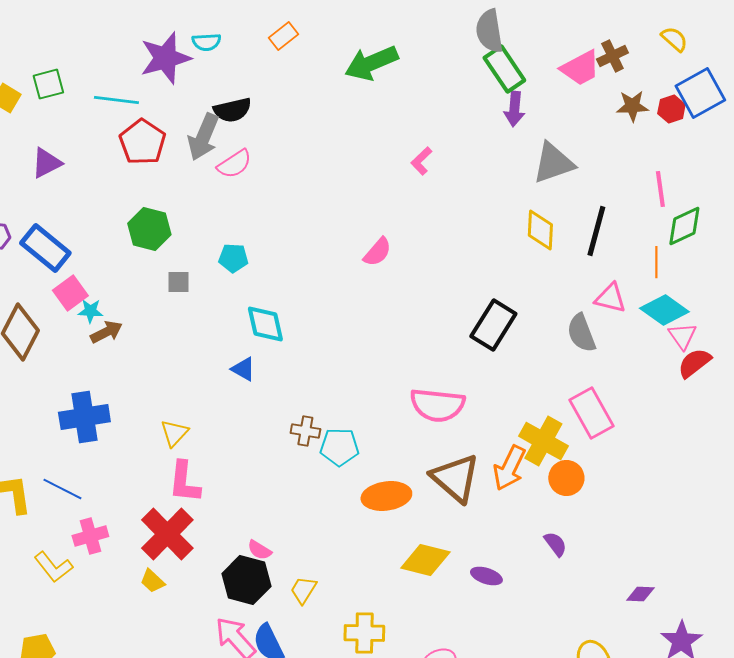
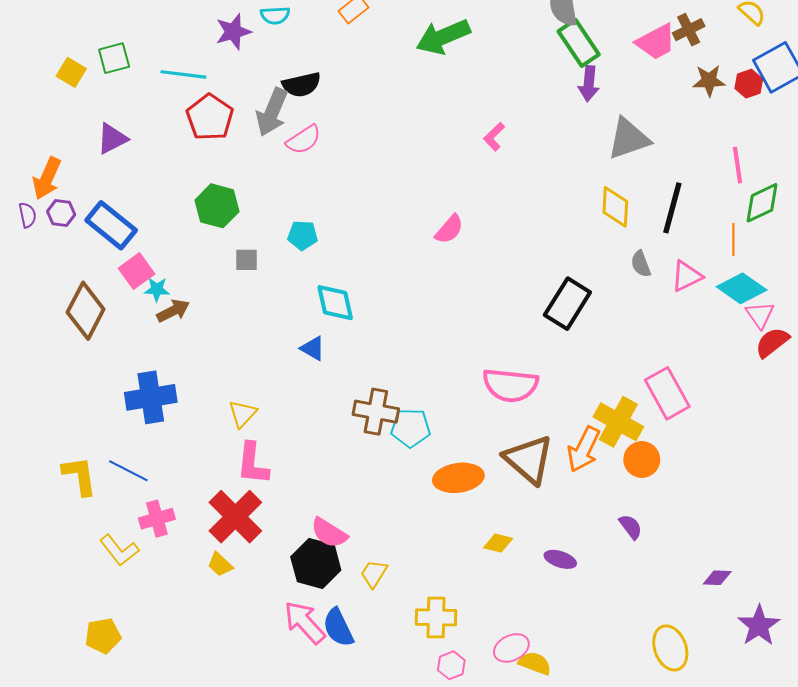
purple star: (165, 58) -> (233, 32), size x0.7
pink triangle: (610, 298) -> (687, 276), turned -40
gray semicircle: (581, 333) -> (641, 264), moved, size x0.7
brown cross: (305, 431) -> (376, 412), size x1.5
pink semicircle: (259, 550) -> (329, 533), size x1.5
yellow diamond: (425, 560) -> (498, 543), size x0.6

